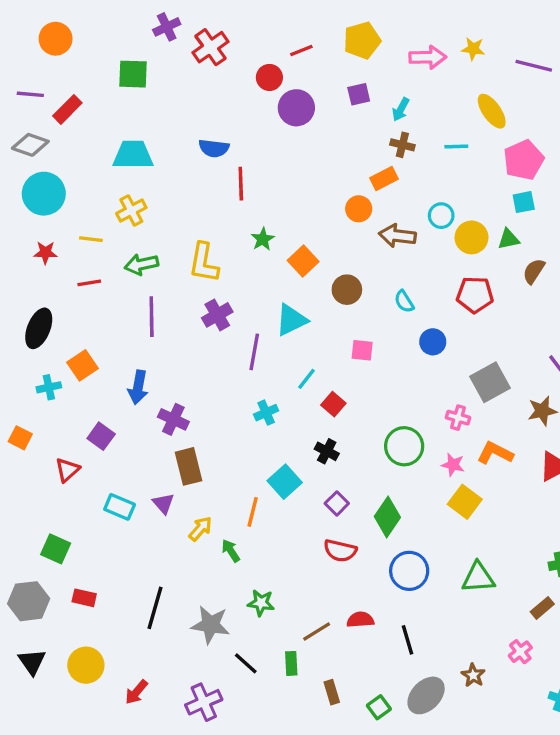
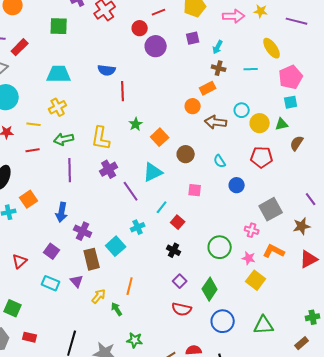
purple line: (254, 352) -> (131, 191), turned -45
purple square: (101, 436) -> (52, 251), moved
cyan square: (285, 482) -> (116, 246), moved

